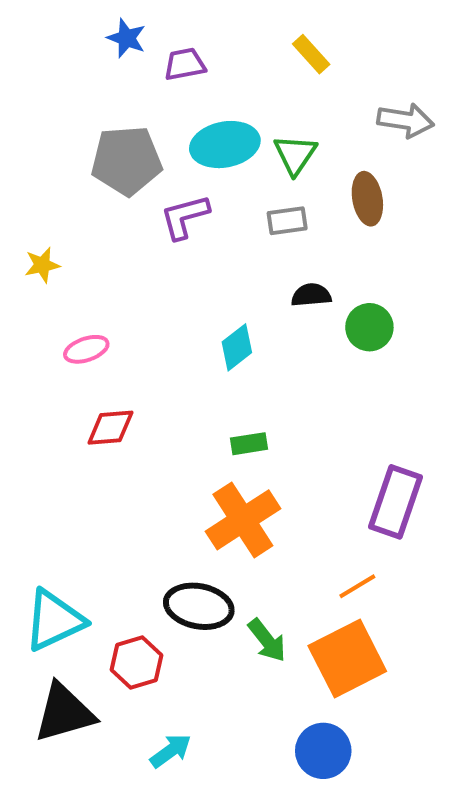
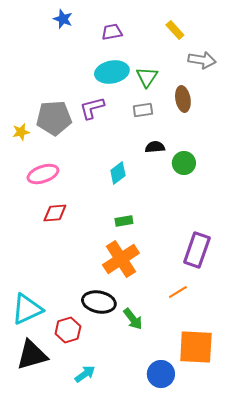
yellow rectangle: (311, 54) -> (175, 30), moved
purple trapezoid: (185, 64) -> (112, 32), moved
gray pentagon: (126, 161) -> (54, 118), moved
pink ellipse: (86, 349) -> (43, 174), size x1.4
orange square: (347, 658) -> (196, 347), moved, turned 30

